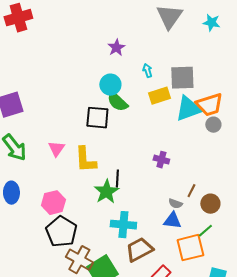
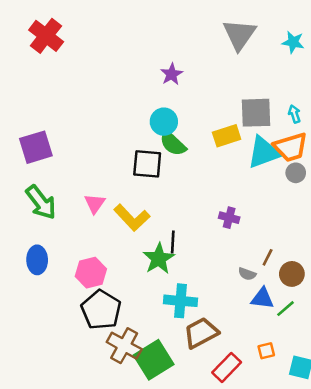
red cross: (18, 18) -> (46, 36), turned -36
cyan arrow: (147, 71) -> (294, 114), moved
yellow L-shape: (85, 160) -> (132, 218), turned -40
blue triangle: (172, 221) -> (262, 298), moved
orange square: (190, 248) -> (266, 351), moved, size x0.5

